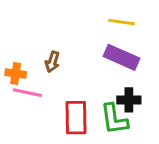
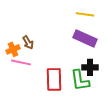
brown arrow: (52, 62) -> (28, 42), moved, turned -48
orange cross: (16, 74) -> (13, 49), turned -32

